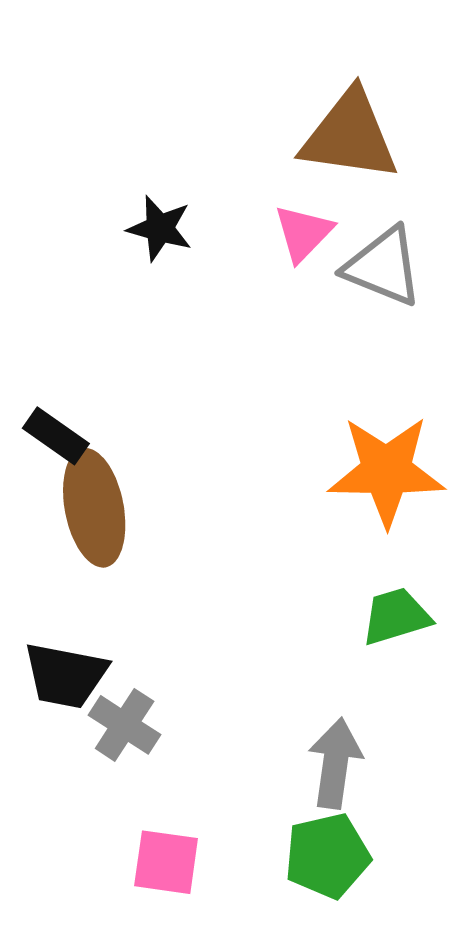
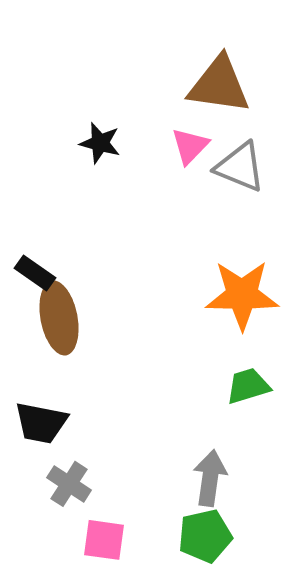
gray cross: (125, 725) -> (69, 484), moved

